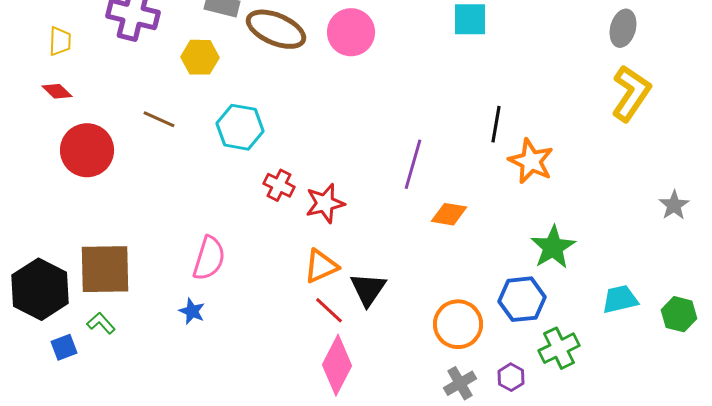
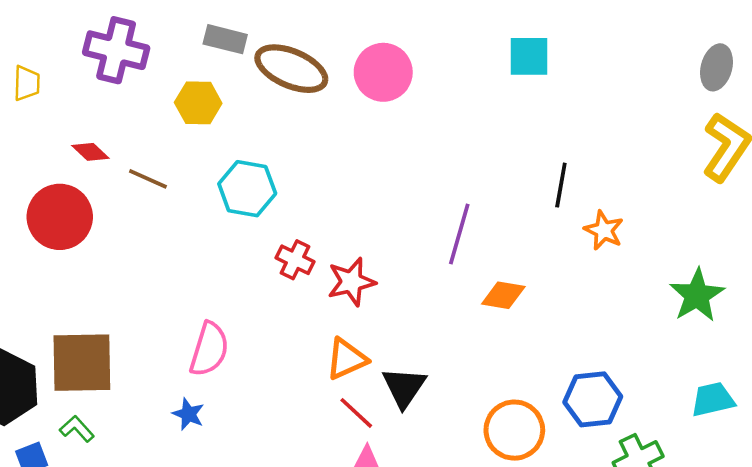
red diamond: (57, 91) -> (90, 152), moved
orange star: (531, 161) -> (604, 230), size x0.7
green star: (553, 247) -> (697, 295), moved

